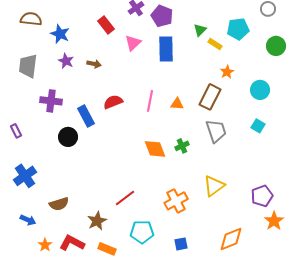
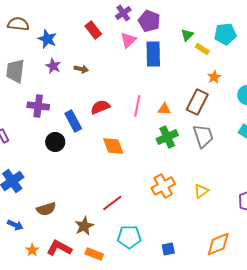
pink triangle: (133, 43) -> (128, 40), moved
green cross: (182, 146) -> (167, 137), moved, size x1.5
orange diamond: (155, 149) -> (113, 146), moved
yellow triangle: (214, 186) -> (201, 191), size x0.7
orange cross: (176, 201) -> (163, 186), moved

